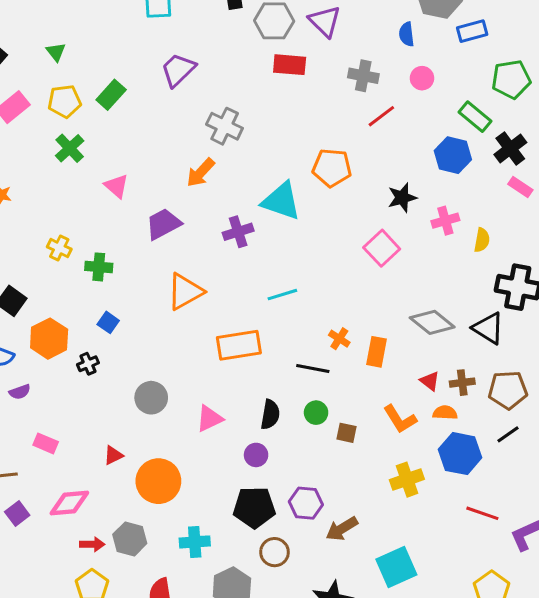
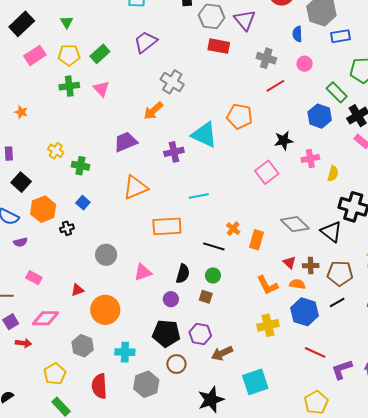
green cross: (70, 148) -> (69, 86), turned 30
pink triangle: (116, 186) -> (101, 89), moved
brown square: (347, 433) -> (206, 297), moved
red arrow: (92, 544) -> (24, 343), moved

